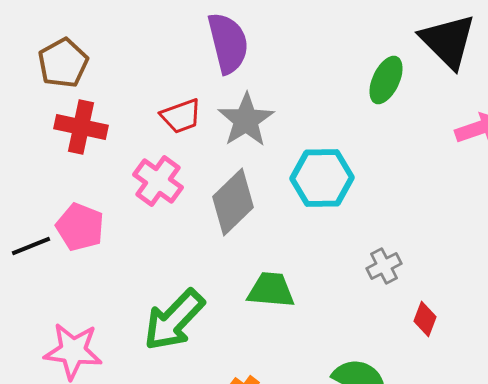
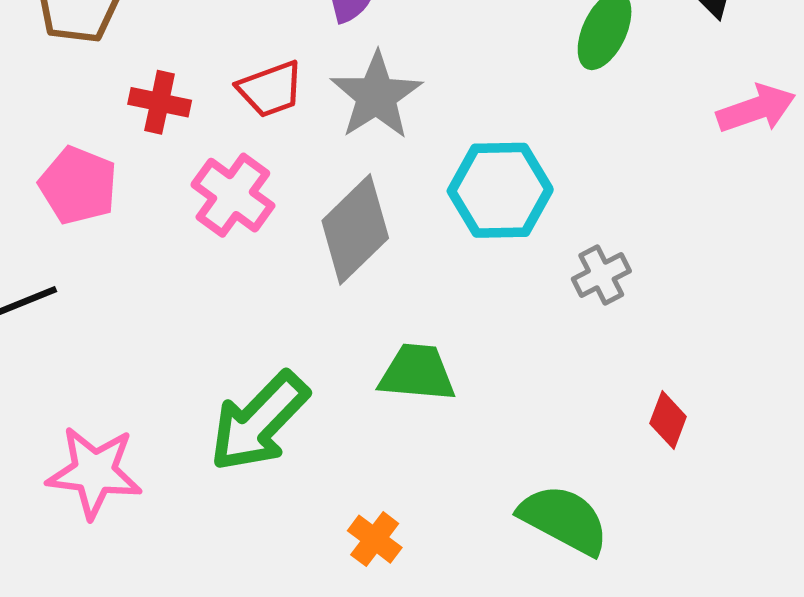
red cross: (81, 127) -> (160, 102), moved, size x0.7
pink pentagon: (80, 227) -> (78, 185), moved
gray cross: (384, 266) -> (601, 275), moved

